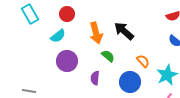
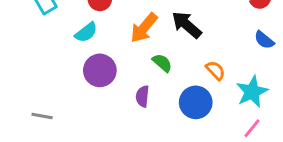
orange arrow: (96, 33) -> (144, 28), turned 55

